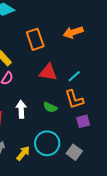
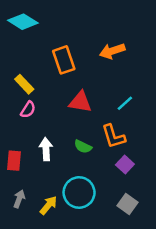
cyan line: (74, 76) -> (125, 103), moved
purple square: (83, 121) -> (125, 164), turned -32
gray square: (74, 152) -> (127, 204), moved

